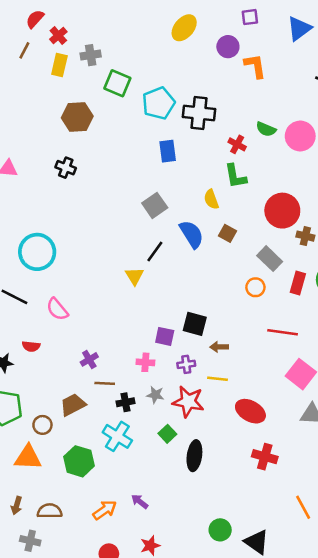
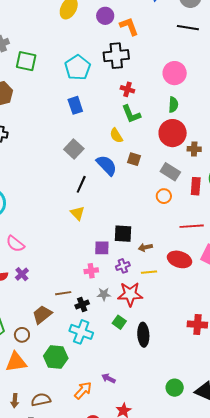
cyan pentagon: (159, 103) -> (78, 68), moved
black cross: (199, 113) -> (116, 56), moved
green semicircle: (266, 129) -> (173, 105), moved, turned -98
yellow triangle: (134, 276) -> (77, 213), moved
purple cross: (89, 359) -> (22, 274), moved
red ellipse: (250, 411) -> (179, 259), moved

